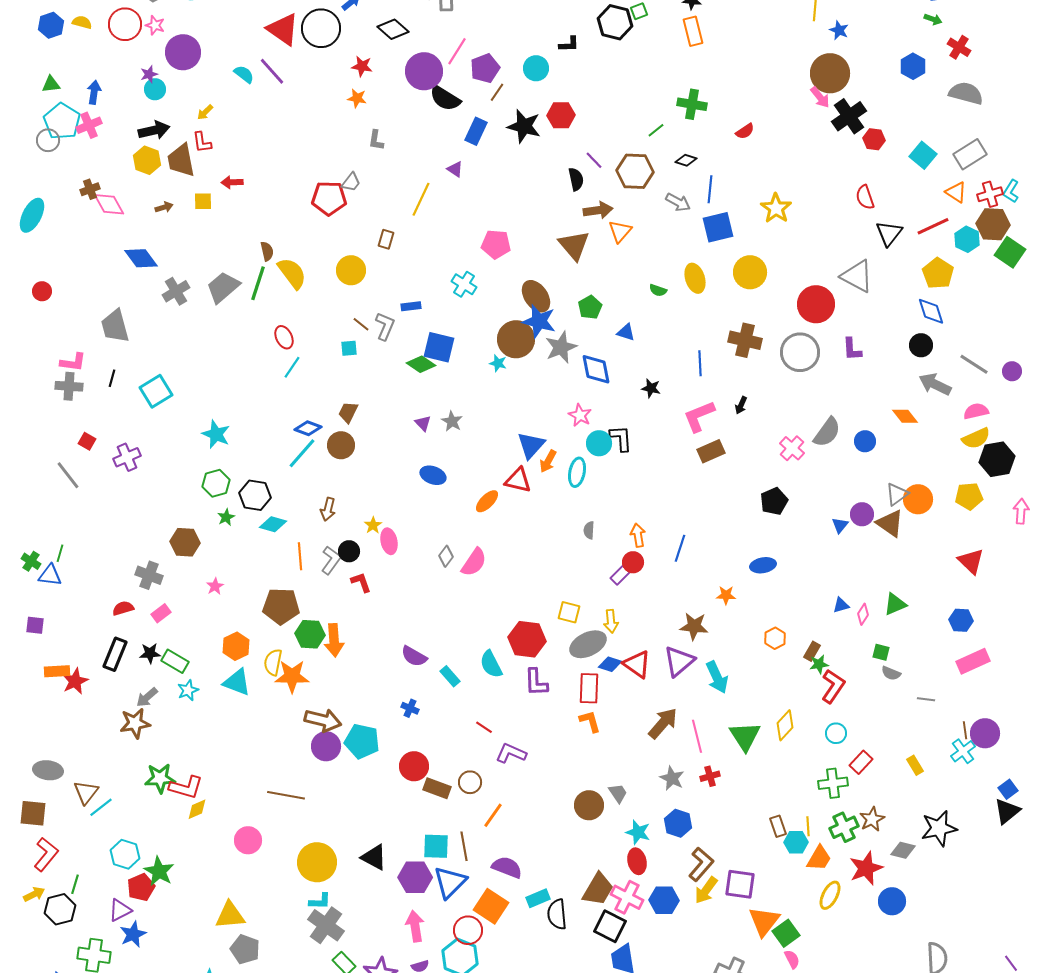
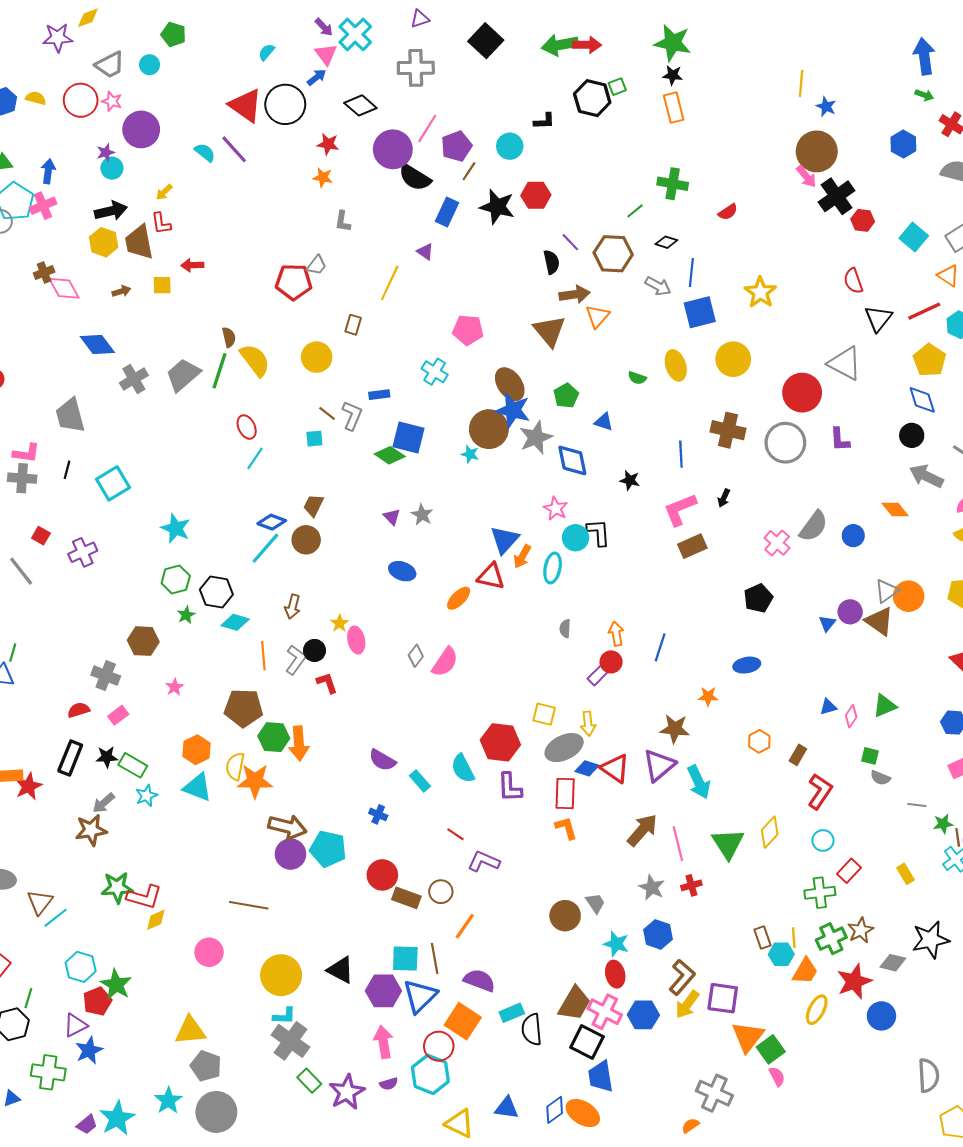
green star: (819, 664) -> (943, 824), moved

